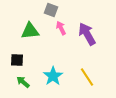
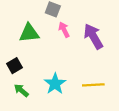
black square: (17, 60) -> (15, 66), turned -32
yellow line: (87, 77) -> (93, 85), turned -60

